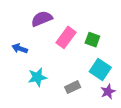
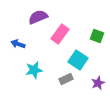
green square: (92, 40) -> (97, 36), moved
cyan square: (100, 69) -> (78, 60), moved

